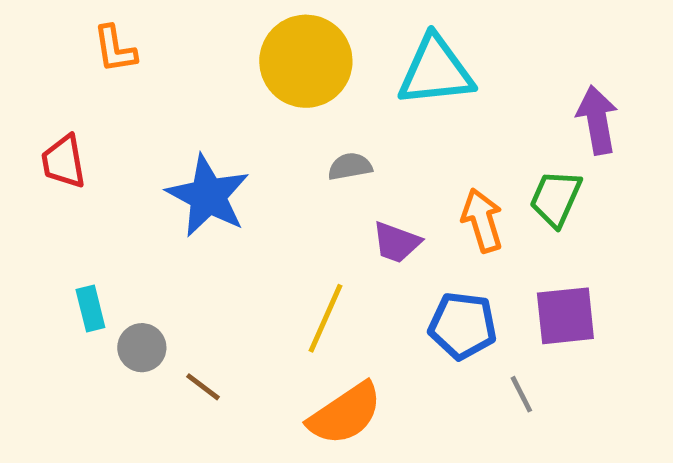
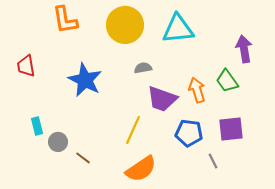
orange L-shape: (115, 49) -> (65, 20), moved, size x1.4
green trapezoid: (556, 198) -> (227, 81), turned -60
purple trapezoid: (396, 242) -> (162, 99), size x1.5

